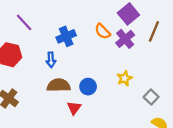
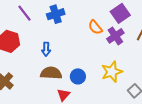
blue cross: (66, 36) -> (56, 14), moved
yellow star: (125, 78) -> (112, 72), size x1.5

